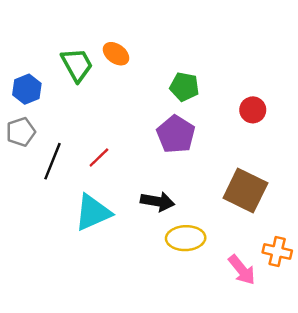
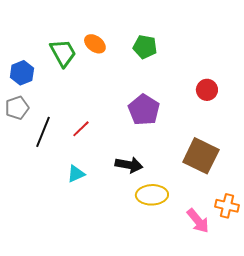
green pentagon: (184, 87) -> (145, 47), moved
cyan triangle: (93, 212) -> (76, 174), size x0.6

